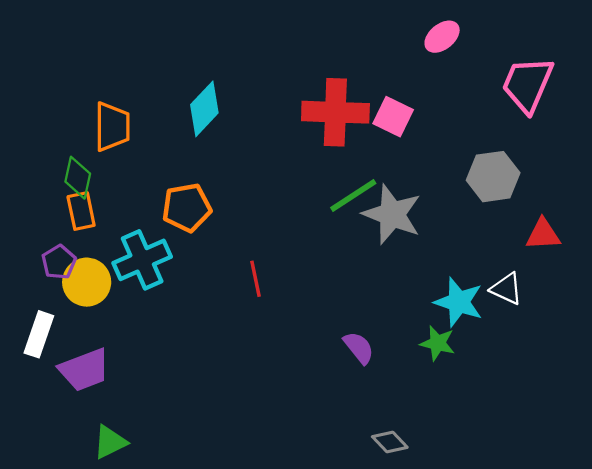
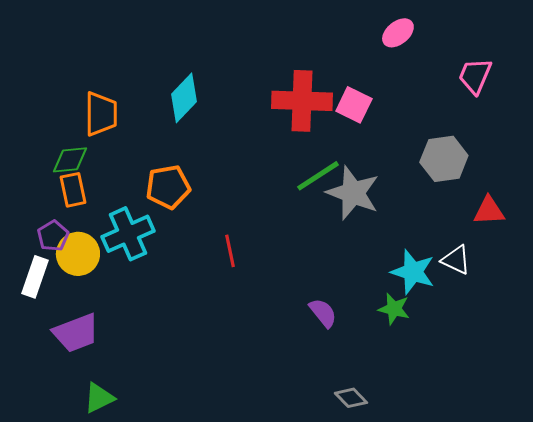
pink trapezoid: (528, 84) -> (475, 76), size x0.7
green diamond: (78, 178) -> (70, 160), turned 72
white rectangle: (39, 334) -> (35, 277), moved

